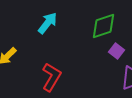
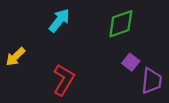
purple square: (117, 51) -> (131, 62), moved

